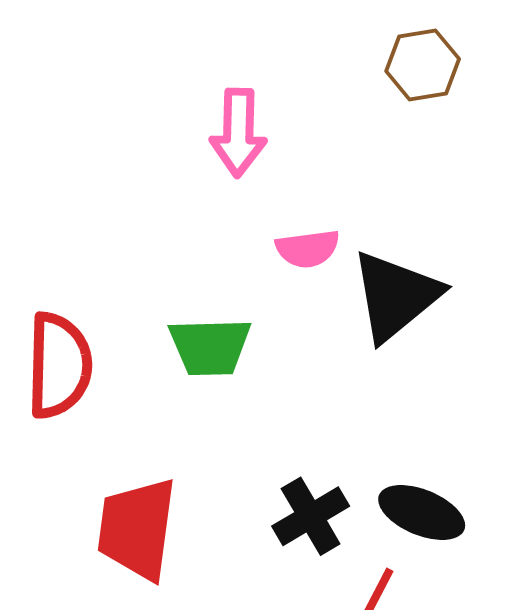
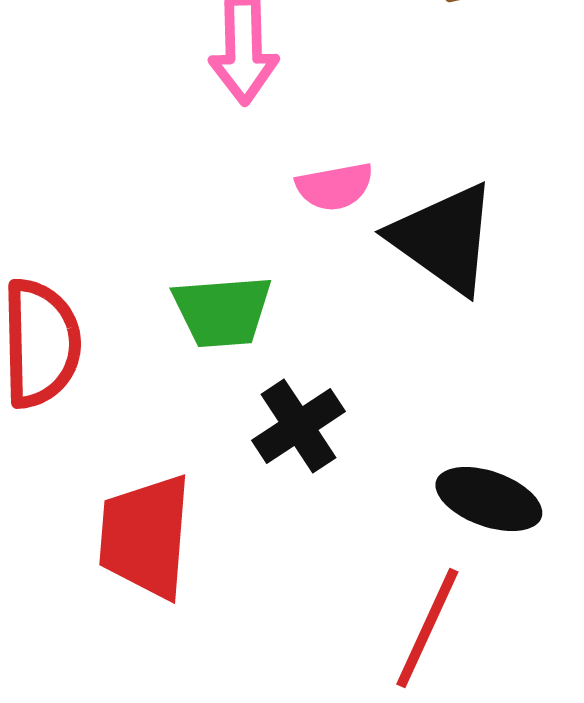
black triangle: (396, 296) -> (444, 238), turned -42
black cross: (311, 516) -> (298, 426), moved

